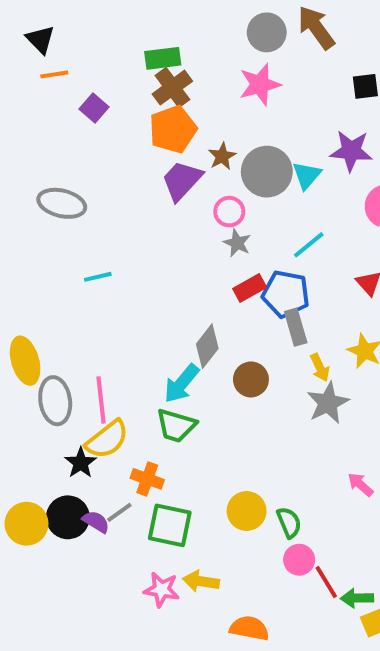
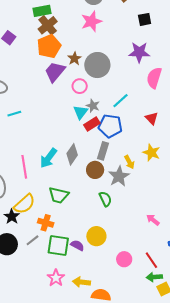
cyan triangle: (307, 175) -> (81, 112), moved
gray star: (237, 243) -> (93, 106), moved
cyan line: (98, 277) -> (14, 114), moved
gray rectangle: (296, 327) -> (103, 151), moved, turned 36
cyan arrow: (182, 383) -> (48, 158), moved
pink line: (101, 400) -> (24, 167), moved
gray star: (328, 403) -> (119, 176), moved
purple semicircle: (96, 522) -> (77, 245), moved
green semicircle: (289, 522) -> (105, 199), moved
yellow arrow: (201, 581) -> (81, 282), moved
red line: (326, 582) -> (151, 260), moved
pink star: (162, 590) -> (56, 278), turned 30

